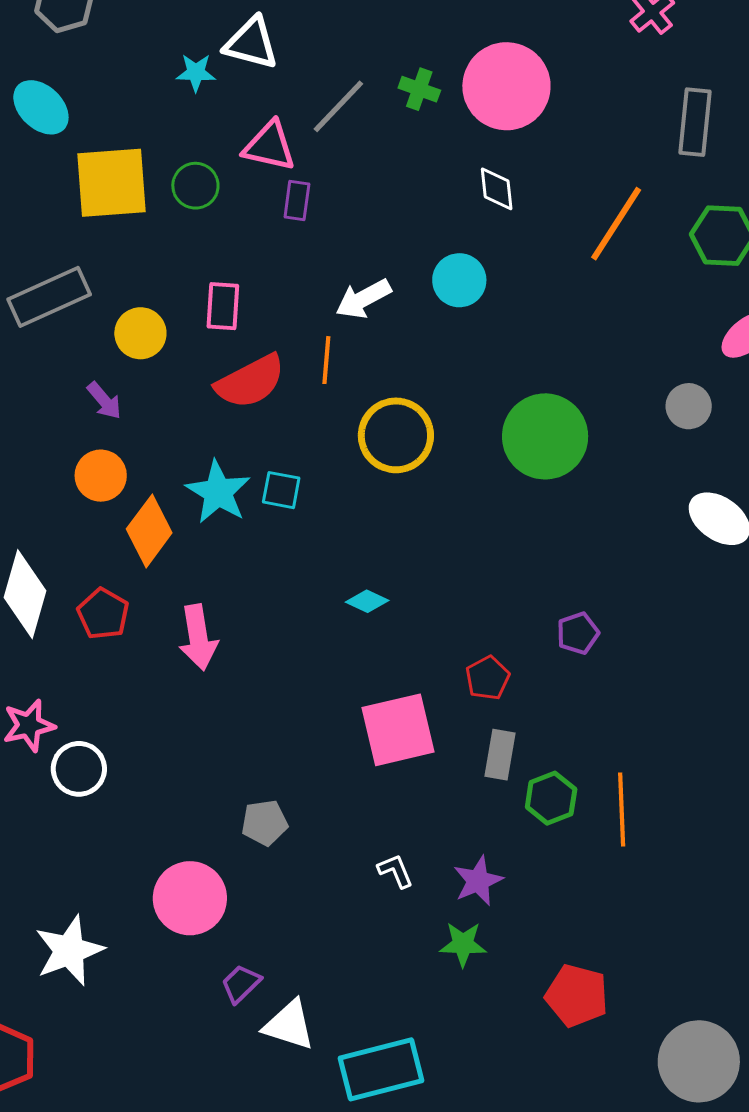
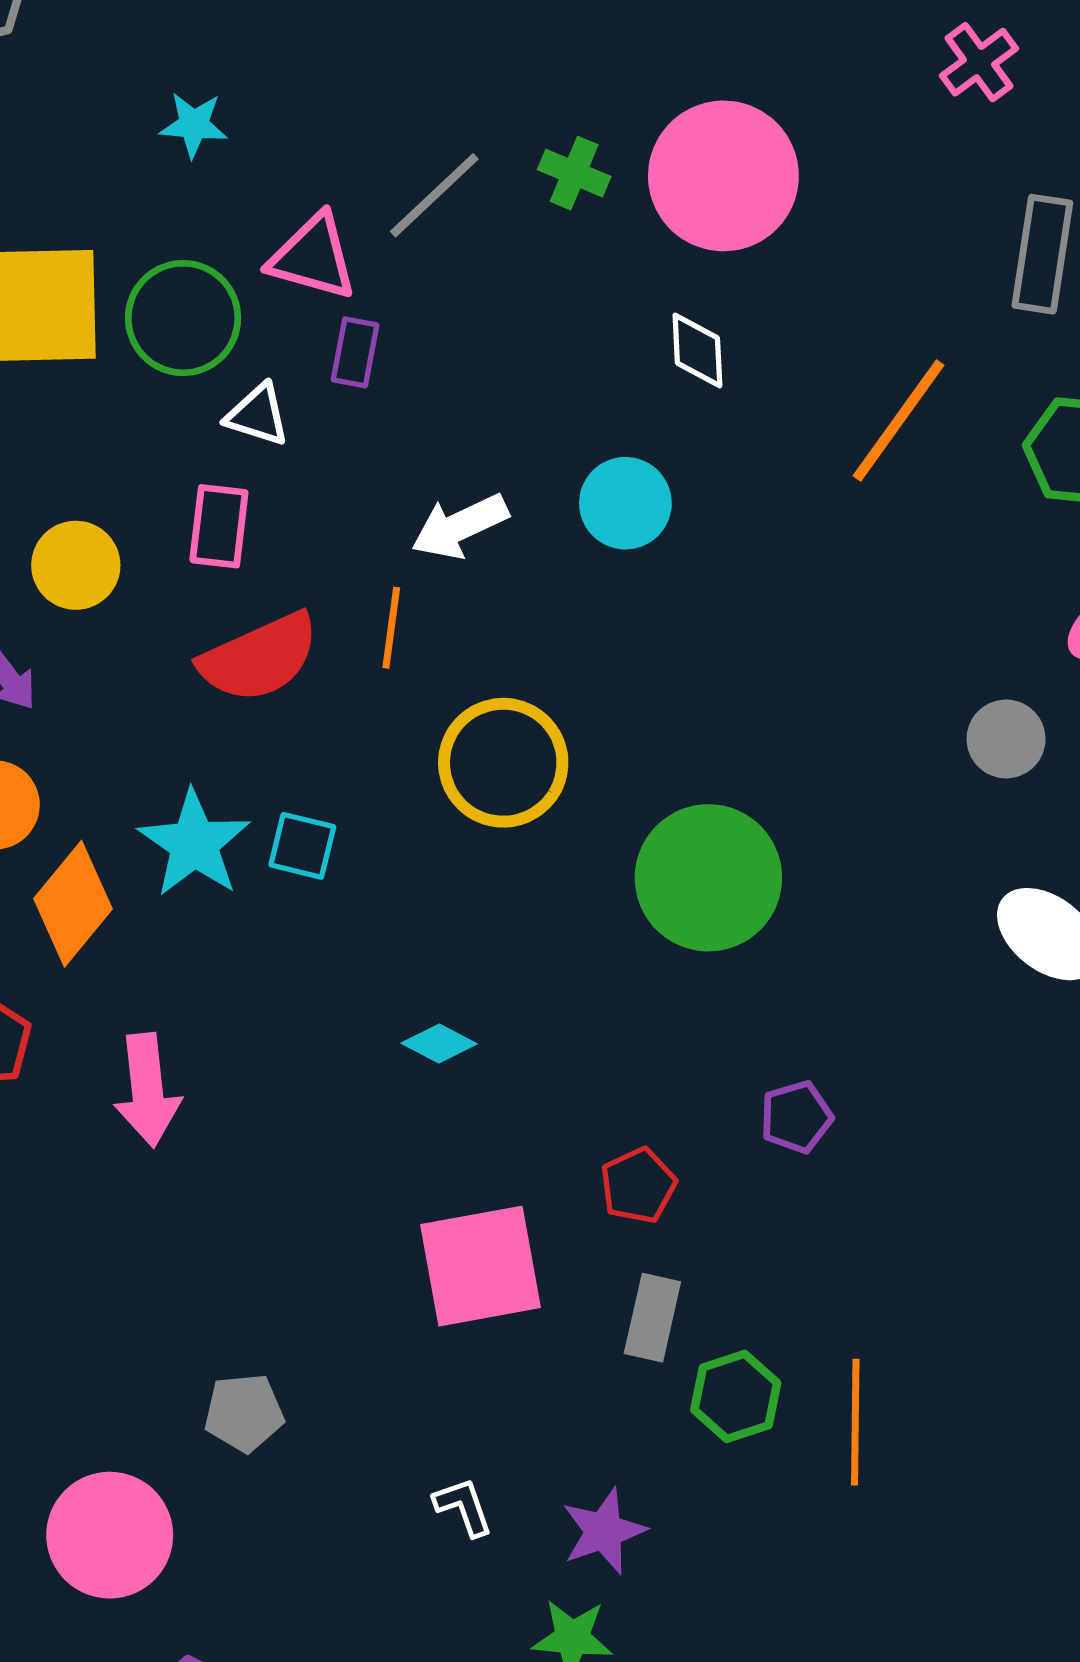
white triangle: (251, 43) -> (258, 415), moved, size x0.7
green circle: (195, 186) -> (183, 318), size x1.4
green circle: (545, 436) -> (708, 878), moved

